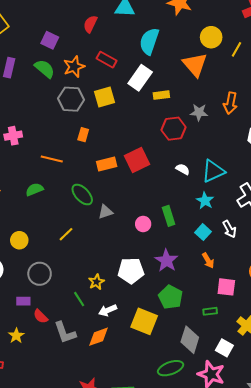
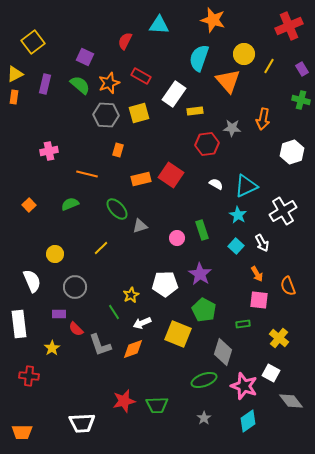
cyan semicircle: (149, 41) -> (199, 58), moved
red square: (137, 160) -> (171, 175), turned -30
orange arrow: (208, 261) -> (257, 274), moved
white square: (224, 348) -> (271, 373), moved

